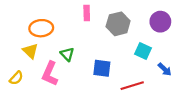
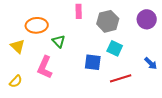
yellow triangle: (30, 51) -> (18, 46), moved
cyan square: (143, 51) -> (115, 48), moved
green triangle: (67, 54) -> (59, 41), moved
yellow semicircle: (16, 78) -> (16, 81), moved

